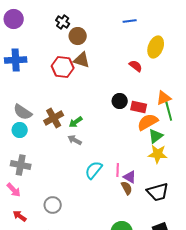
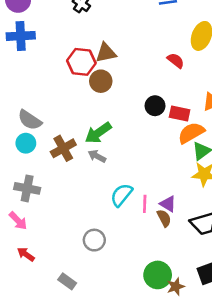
brown circle: (78, 36) -> (101, 81), moved
blue cross: (16, 60) -> (21, 36), moved
brown triangle: (82, 60) -> (106, 53), turned -30
brown cross: (54, 118) -> (63, 148), moved
green arrow: (76, 122) -> (98, 133), size x1.5
pink line: (118, 170) -> (145, 204), moved
gray circle: (53, 205) -> (94, 240), moved

